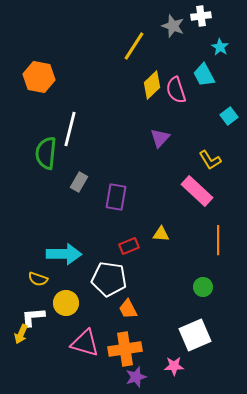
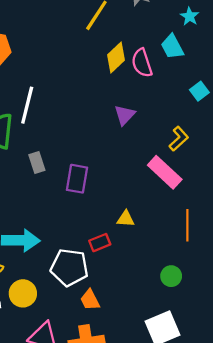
yellow L-shape: (210, 160) -> (179, 139), turned -100
gray rectangle: (79, 182) -> (37, 162), turned -48
red rectangle: (129, 246) -> (100, 243), moved

